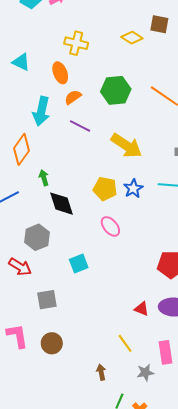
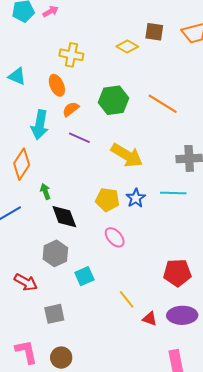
gray hexagon: (37, 237) -> (55, 253), moved
yellow line: (125, 343) -> (127, 299), moved

